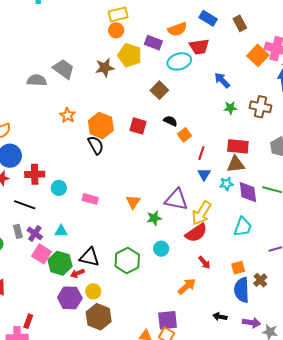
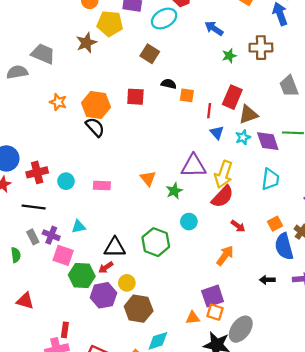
orange square: (185, 135) -> (187, 95), turned -32
red rectangle: (238, 146) -> (232, 97), moved, turned -60
green hexagon: (60, 263) -> (82, 276), moved

